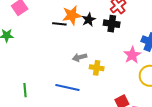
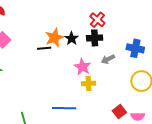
pink star: (132, 55) -> (82, 67), moved
gray arrow: (80, 57) -> (108, 59), moved

